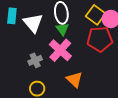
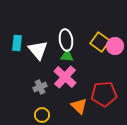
green triangle: (62, 29) -> (67, 56), turned -48
red pentagon: (100, 39) -> (104, 94), moved

